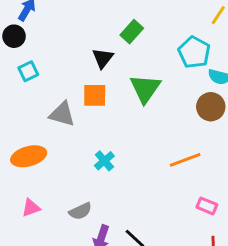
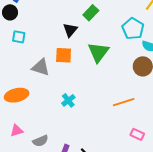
cyan square: (28, 71) -> (19, 37), turned 32
gray semicircle: (80, 211) -> (40, 141), moved

